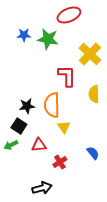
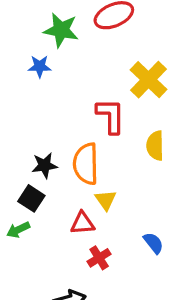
blue star: (24, 35) -> (40, 66), moved
green star: (48, 39) -> (61, 30), moved
red triangle: (39, 145) -> (83, 223), moved

